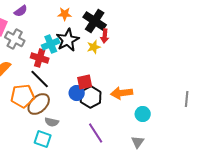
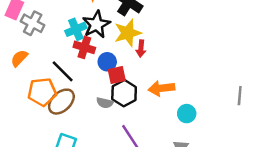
red arrow: (105, 36) -> (141, 49), moved
yellow star: (94, 47) -> (128, 33), size x1.6
red cross: (40, 58) -> (84, 47), moved
blue circle: (77, 93) -> (107, 62), moved
gray semicircle: (52, 122) -> (105, 103), moved

